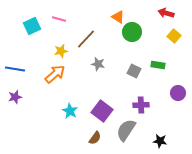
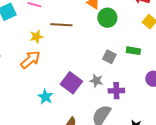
brown line: (86, 39) -> (61, 25), turned 50
gray star: (98, 64) -> (96, 81), moved
purple square: (102, 111) -> (71, 83), moved

